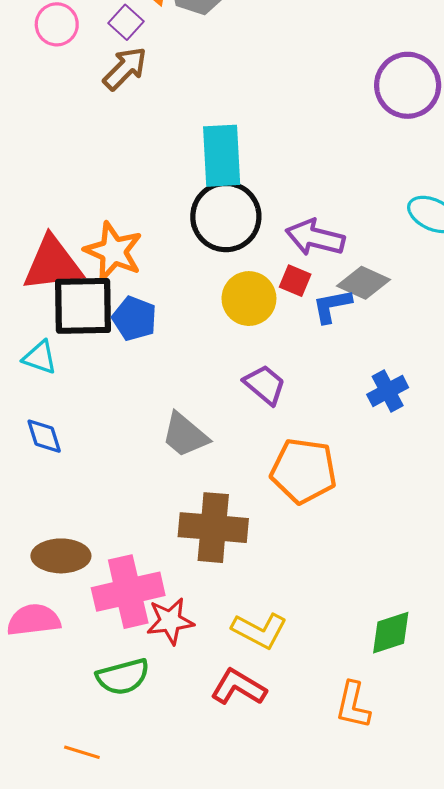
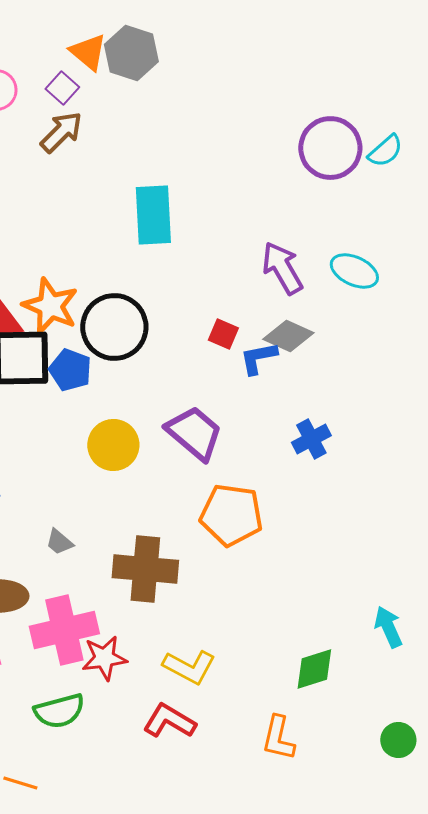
black circle: (226, 217) -> (114, 327), moved
purple arrow: (315, 238) -> (282, 268), moved, turned 46
yellow circle: (249, 299) -> (113, 445), moved
purple trapezoid: (265, 385) -> (194, 433), size x1.4
gray trapezoid: (185, 435) -> (59, 542), moved, size x0.6

